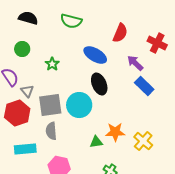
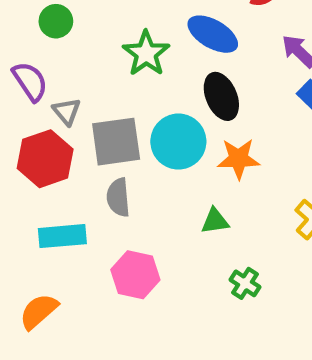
green star: (52, 64) -> (146, 53), moved, size x1.5
orange star: (115, 132) -> (239, 159), moved

